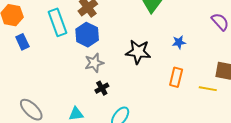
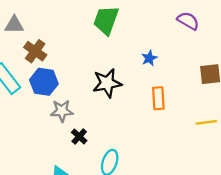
gray star: (94, 63) -> (62, 111), turned 30
yellow line: (208, 89) -> (206, 122), moved

